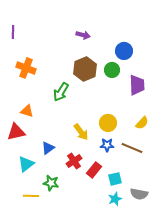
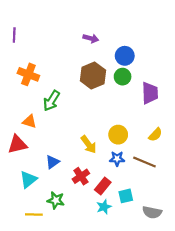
blue circle: (124, 51) -> (125, 56), moved
green arrow: (61, 92) -> (51, 101), moved
cyan star: (115, 199) -> (104, 207), moved

